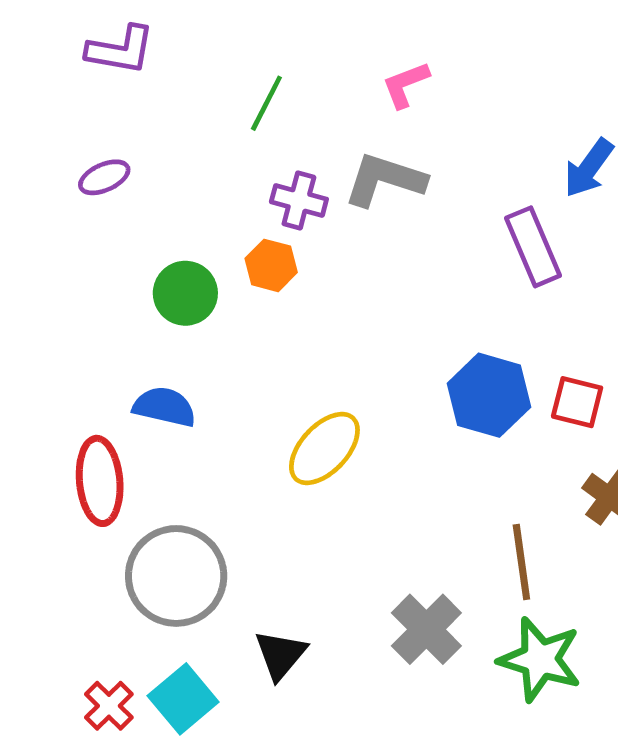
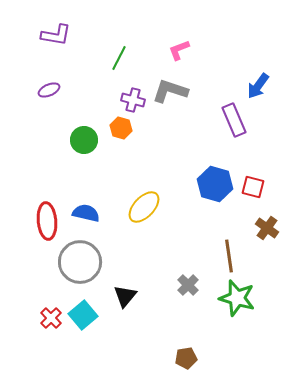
blue semicircle: (165, 407) -> (86, 213), moved
gray cross: (426, 629) -> (188, 285), size x0.7

